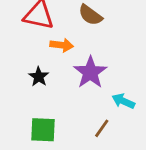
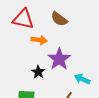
black star: (39, 77) -> (38, 72), moved

